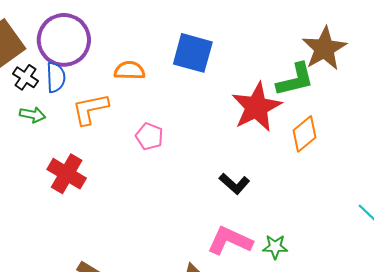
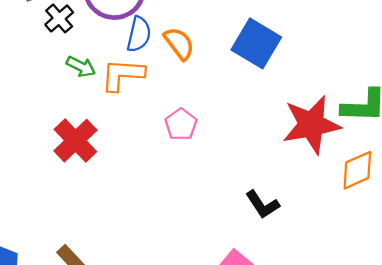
orange semicircle: (130, 70) -> (179, 43), turned 36
blue semicircle: (56, 77) -> (139, 34), moved
green arrow: (33, 115) -> (81, 67), moved

